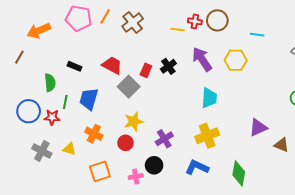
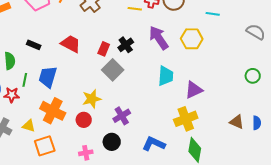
gray square: (129, 87) -> (113, 70), moved
purple triangle: (258, 128) -> (194, 90), moved
orange cross: (94, 134) -> (53, 111), size x1.4
yellow cross: (207, 136) -> (186, 119), moved
orange square: (100, 171) -> (45, 146), moved
pink cross: (136, 177) -> (86, 153), moved

